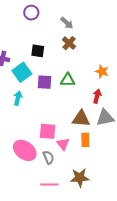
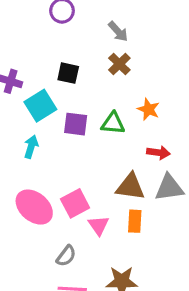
orange star: (102, 71) -> (149, 109), moved
red arrow: (97, 96) -> (158, 152), turned 80
pink square: (48, 131) -> (75, 203), turned -36
pink ellipse: (25, 150) -> (34, 207), moved
gray semicircle: (48, 157) -> (66, 256), moved, turned 56

